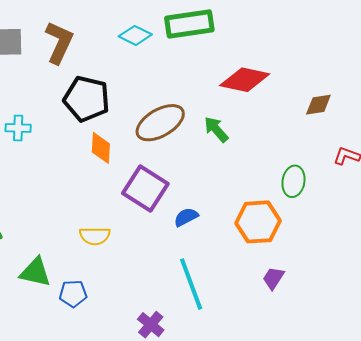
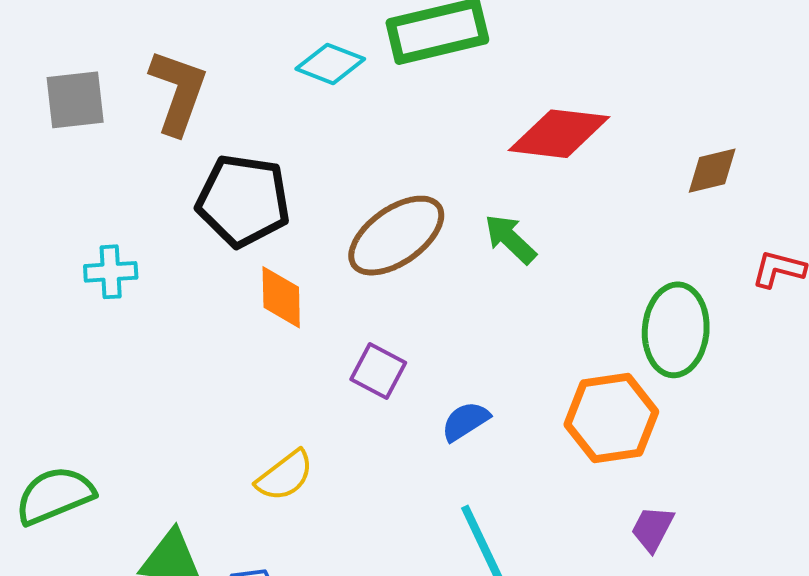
green ellipse: (293, 181) -> (676, 330), size x1.4
purple square: (145, 189) -> (378, 371), size x0.6
yellow semicircle: (95, 236) -> (285, 476), turned -32

